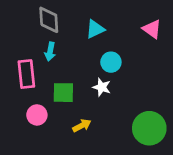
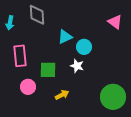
cyan triangle: (95, 29) -> (65, 37), moved
cyan arrow: (50, 52) -> (10, 23), moved

